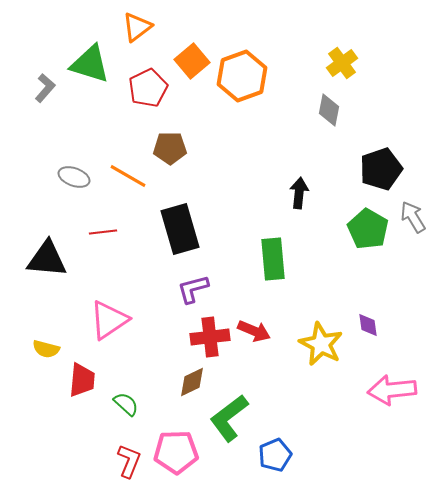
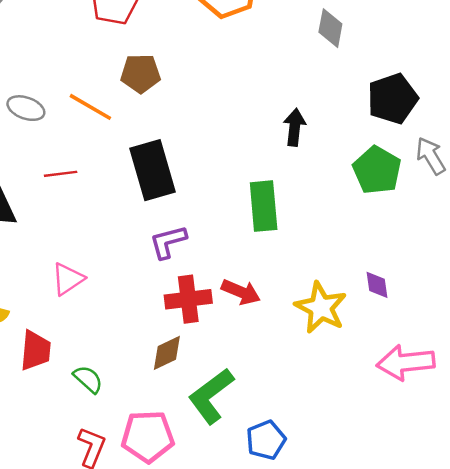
pink triangle: (109, 320) -> (68, 279), size x0.7

